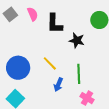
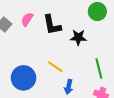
pink semicircle: (33, 14) -> (27, 19), turned -112
green line: (79, 74) -> (99, 68), moved

